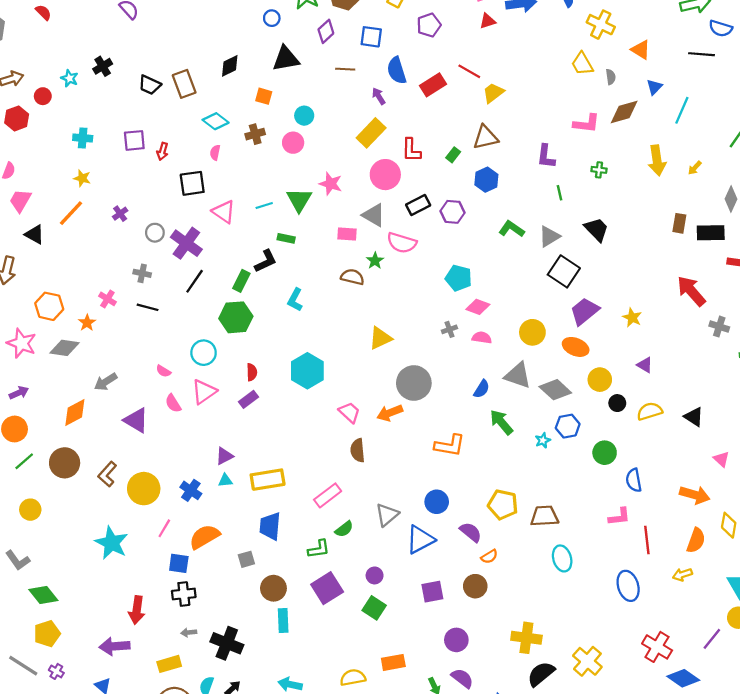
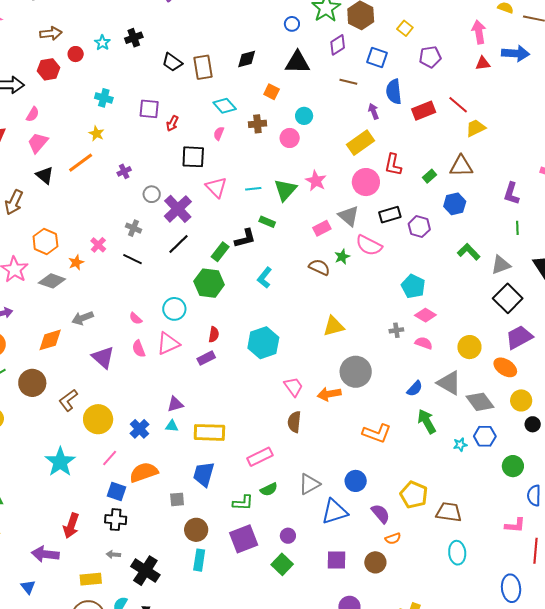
pink rectangle: (347, 234) -> (322, 228), turned -42

